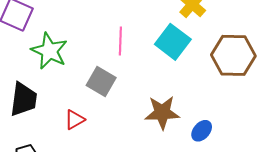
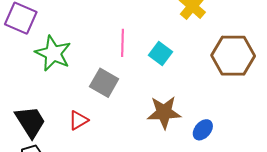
cyan square: (173, 42) -> (161, 53), moved, size x0.7
black trapezoid: (24, 99) -> (30, 122), moved, turned -39

